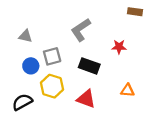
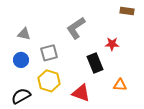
blue circle: (31, 66) -> (21, 60), moved
black rectangle: (89, 66) -> (95, 63), moved, turned 48

